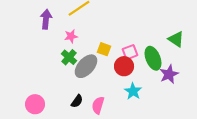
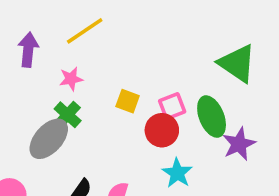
green triangle: (176, 39) -> (237, 63), moved, size x1.4
gray ellipse: (86, 66) -> (49, 139), moved

